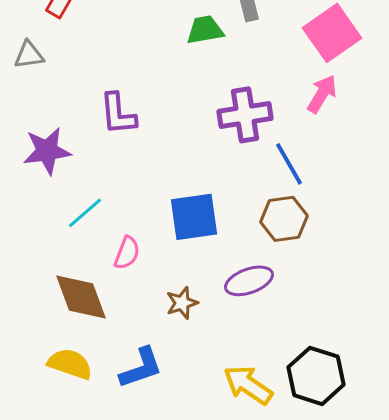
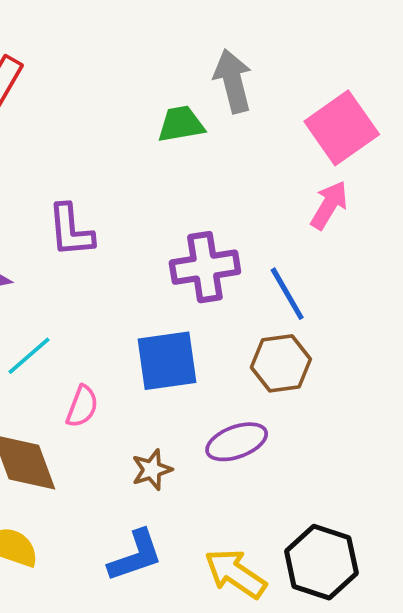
purple cross: (245, 115) -> (205, 267), moved
blue L-shape: (141, 368) -> (135, 556), moved

